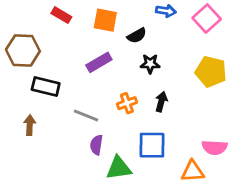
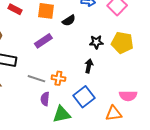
black star: (150, 64) -> (96, 42), moved
orange cross: (127, 103) -> (58, 78), moved, turned 32
blue square: (152, 145) -> (84, 97), turned -35

